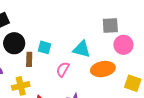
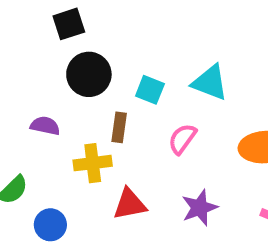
cyan triangle: (82, 49) -> (210, 83), moved
brown rectangle: (29, 59) -> (119, 127), moved

